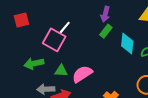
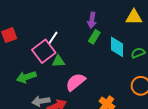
pink square: (54, 40) -> (44, 51), turned 30
green triangle: (61, 71) -> (58, 61), moved

